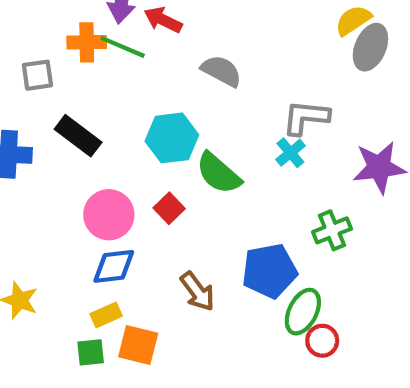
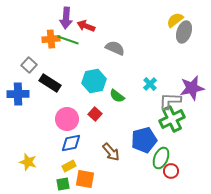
gray square: (37, 75) -> (29, 65), moved, turned -35
gray L-shape: (306, 117) -> (170, 101), moved
green semicircle: (219, 173) -> (117, 96), size x0.7
green cross: (332, 230) -> (172, 119), size x1.4

